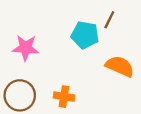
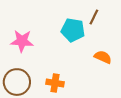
orange semicircle: (120, 66) -> (103, 57), size x0.7

